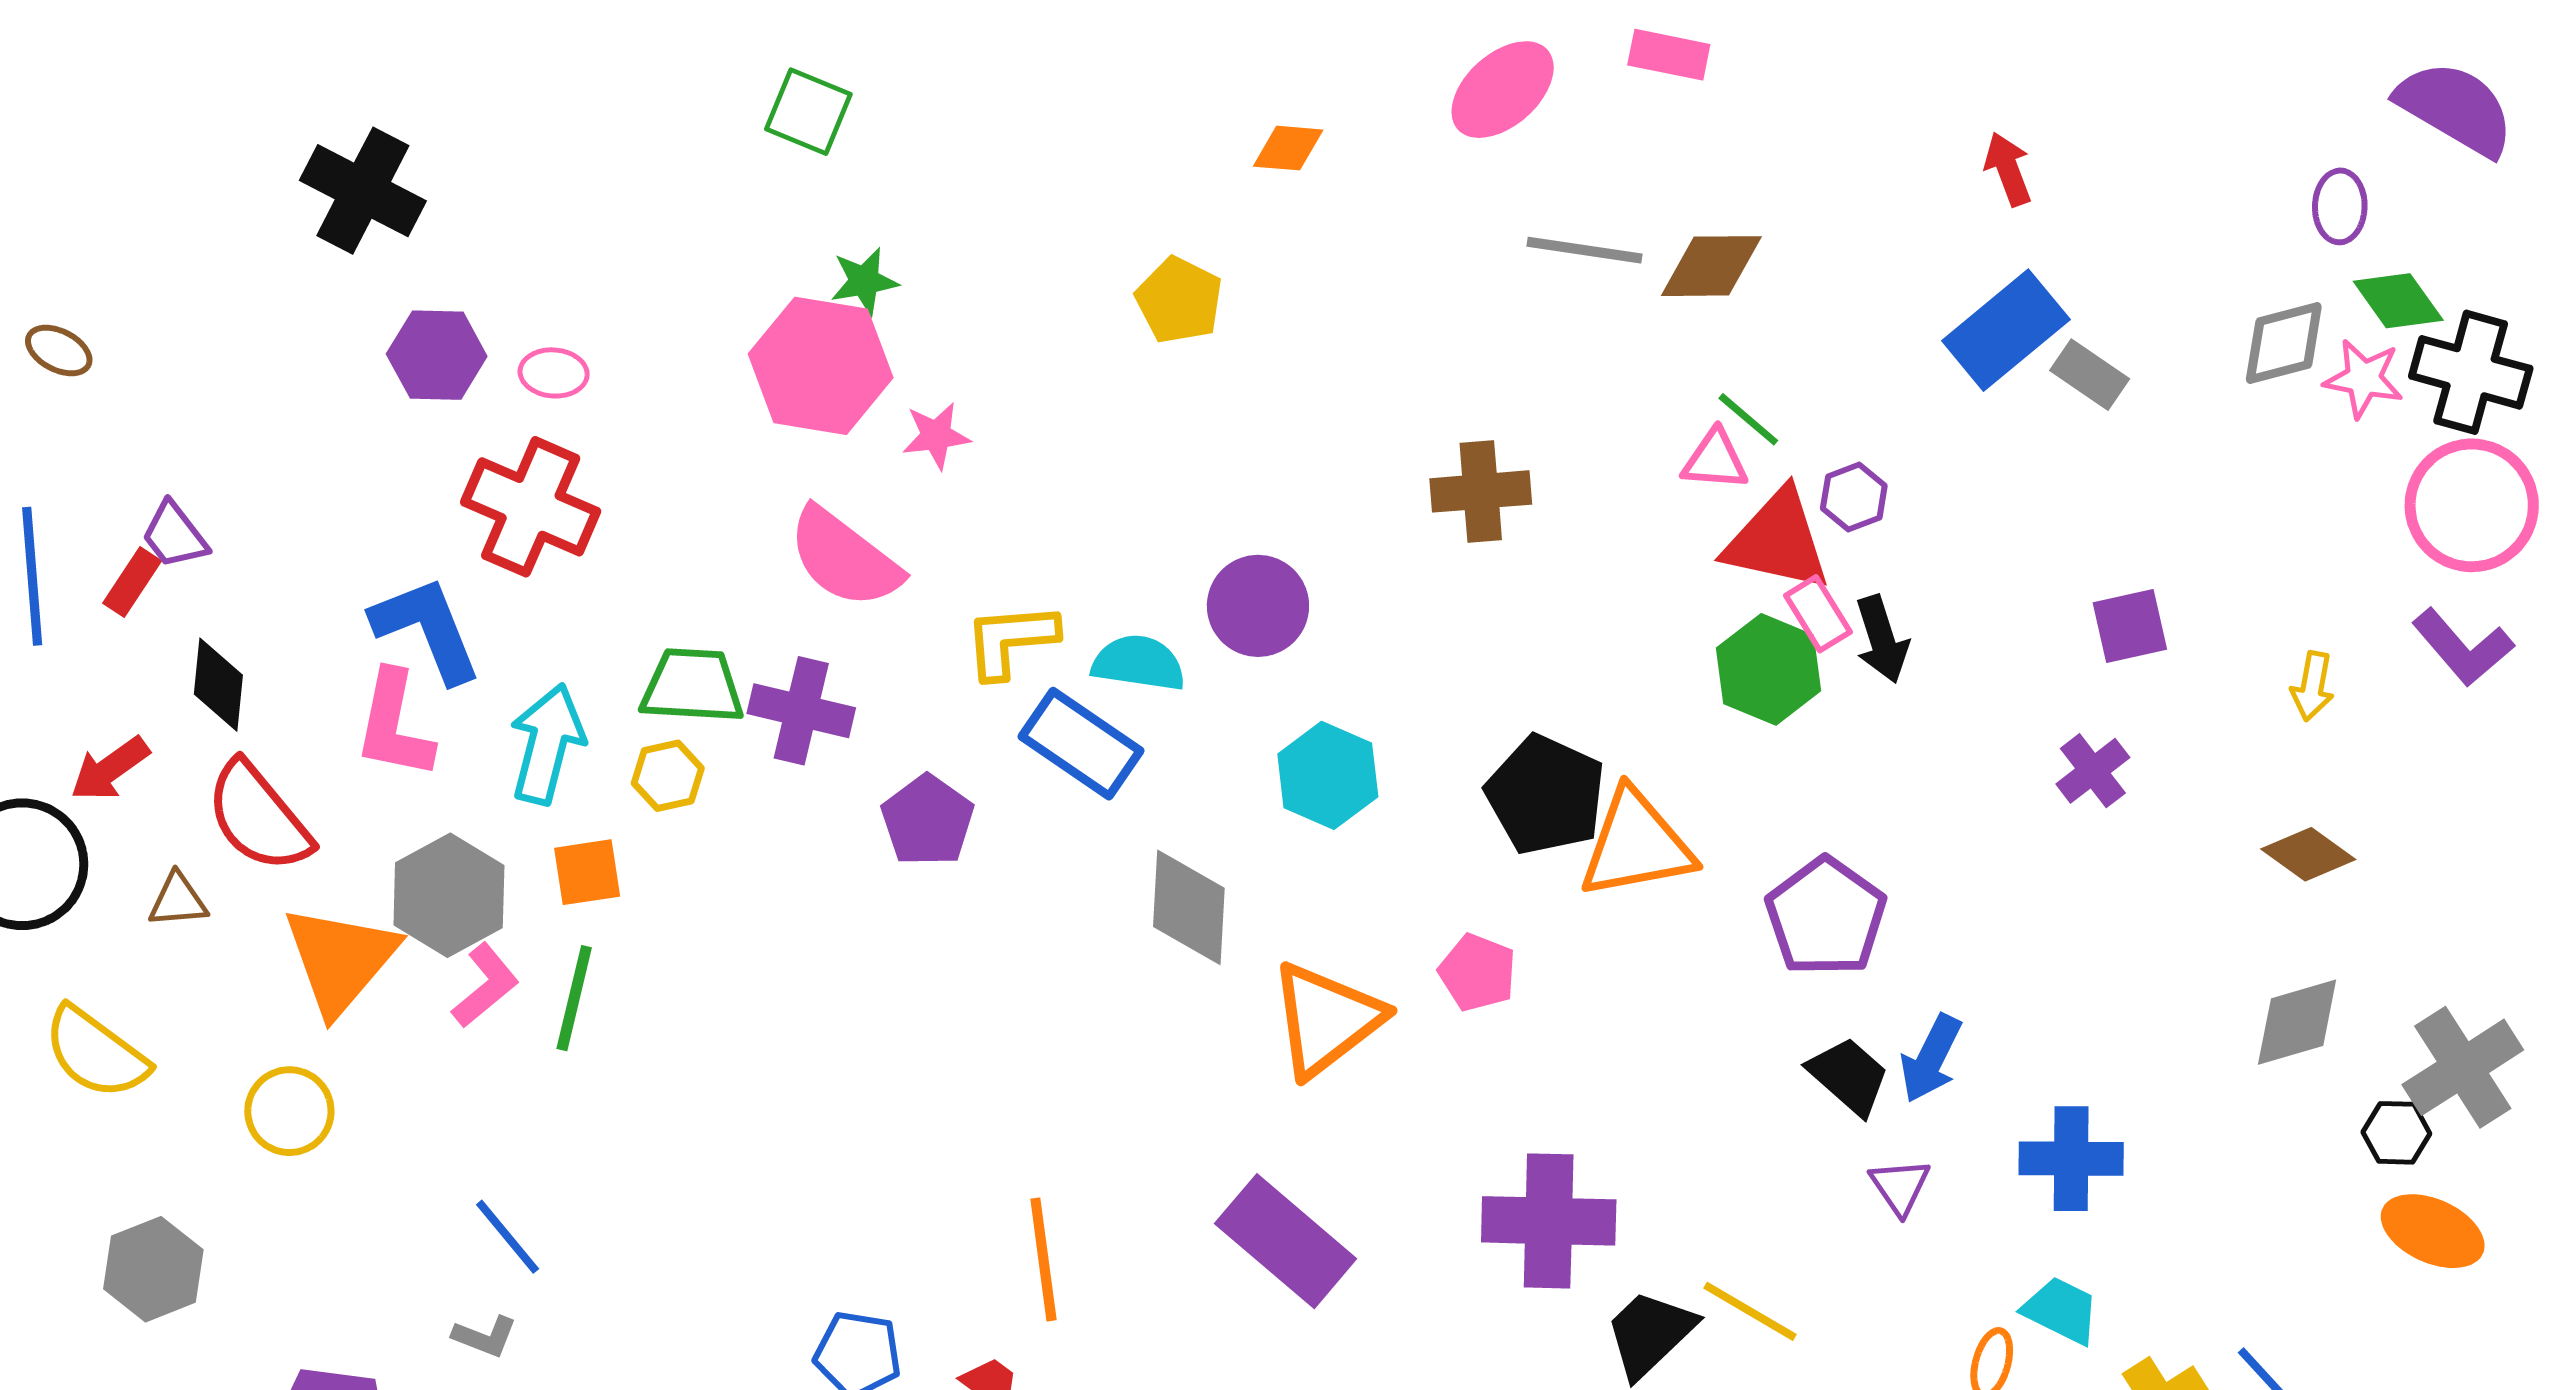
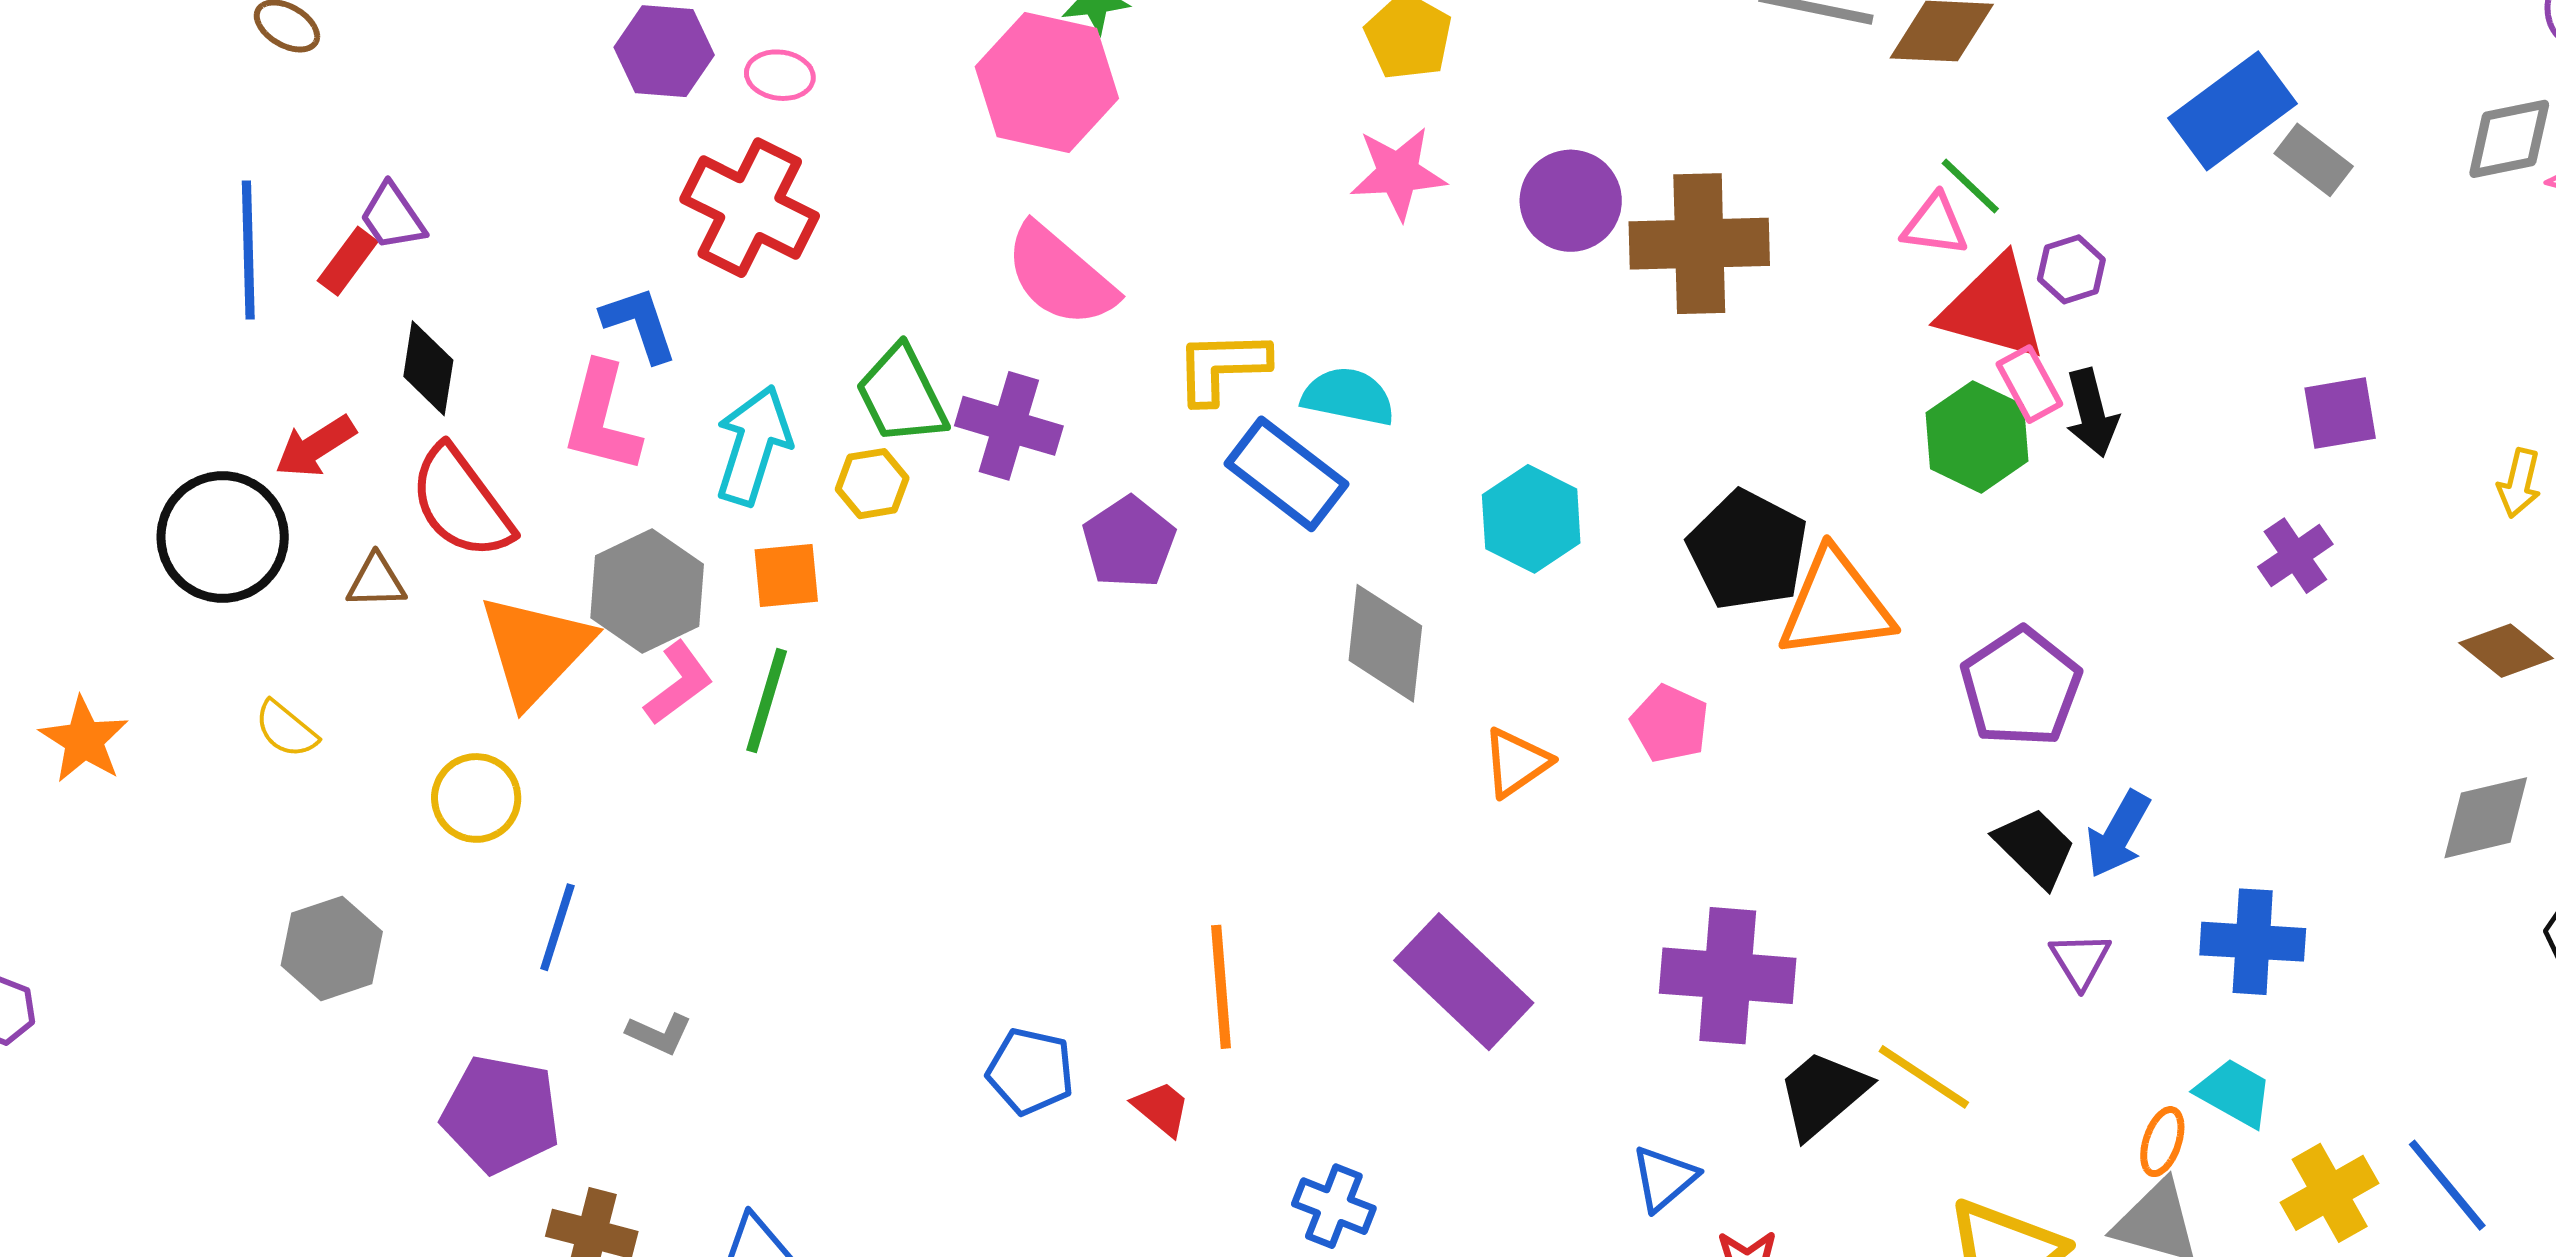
pink star: (936, 436) -> (1398, 173), moved, size x1.4
brown cross: (1481, 491) -> (1699, 244), size x1.4
purple circle: (1258, 606) -> (1571, 201), moved
blue L-shape: (427, 629) -> (639, 324), size x0.7
green trapezoid: (692, 686) -> (902, 395), turned -123
orange triangle: (1326, 1019) -> (1516, 762), size x0.6
yellow semicircle: (96, 1053) -> (286, 729), size x0.6
blue line: (508, 1237) -> (557, 927), moved, turned 54

